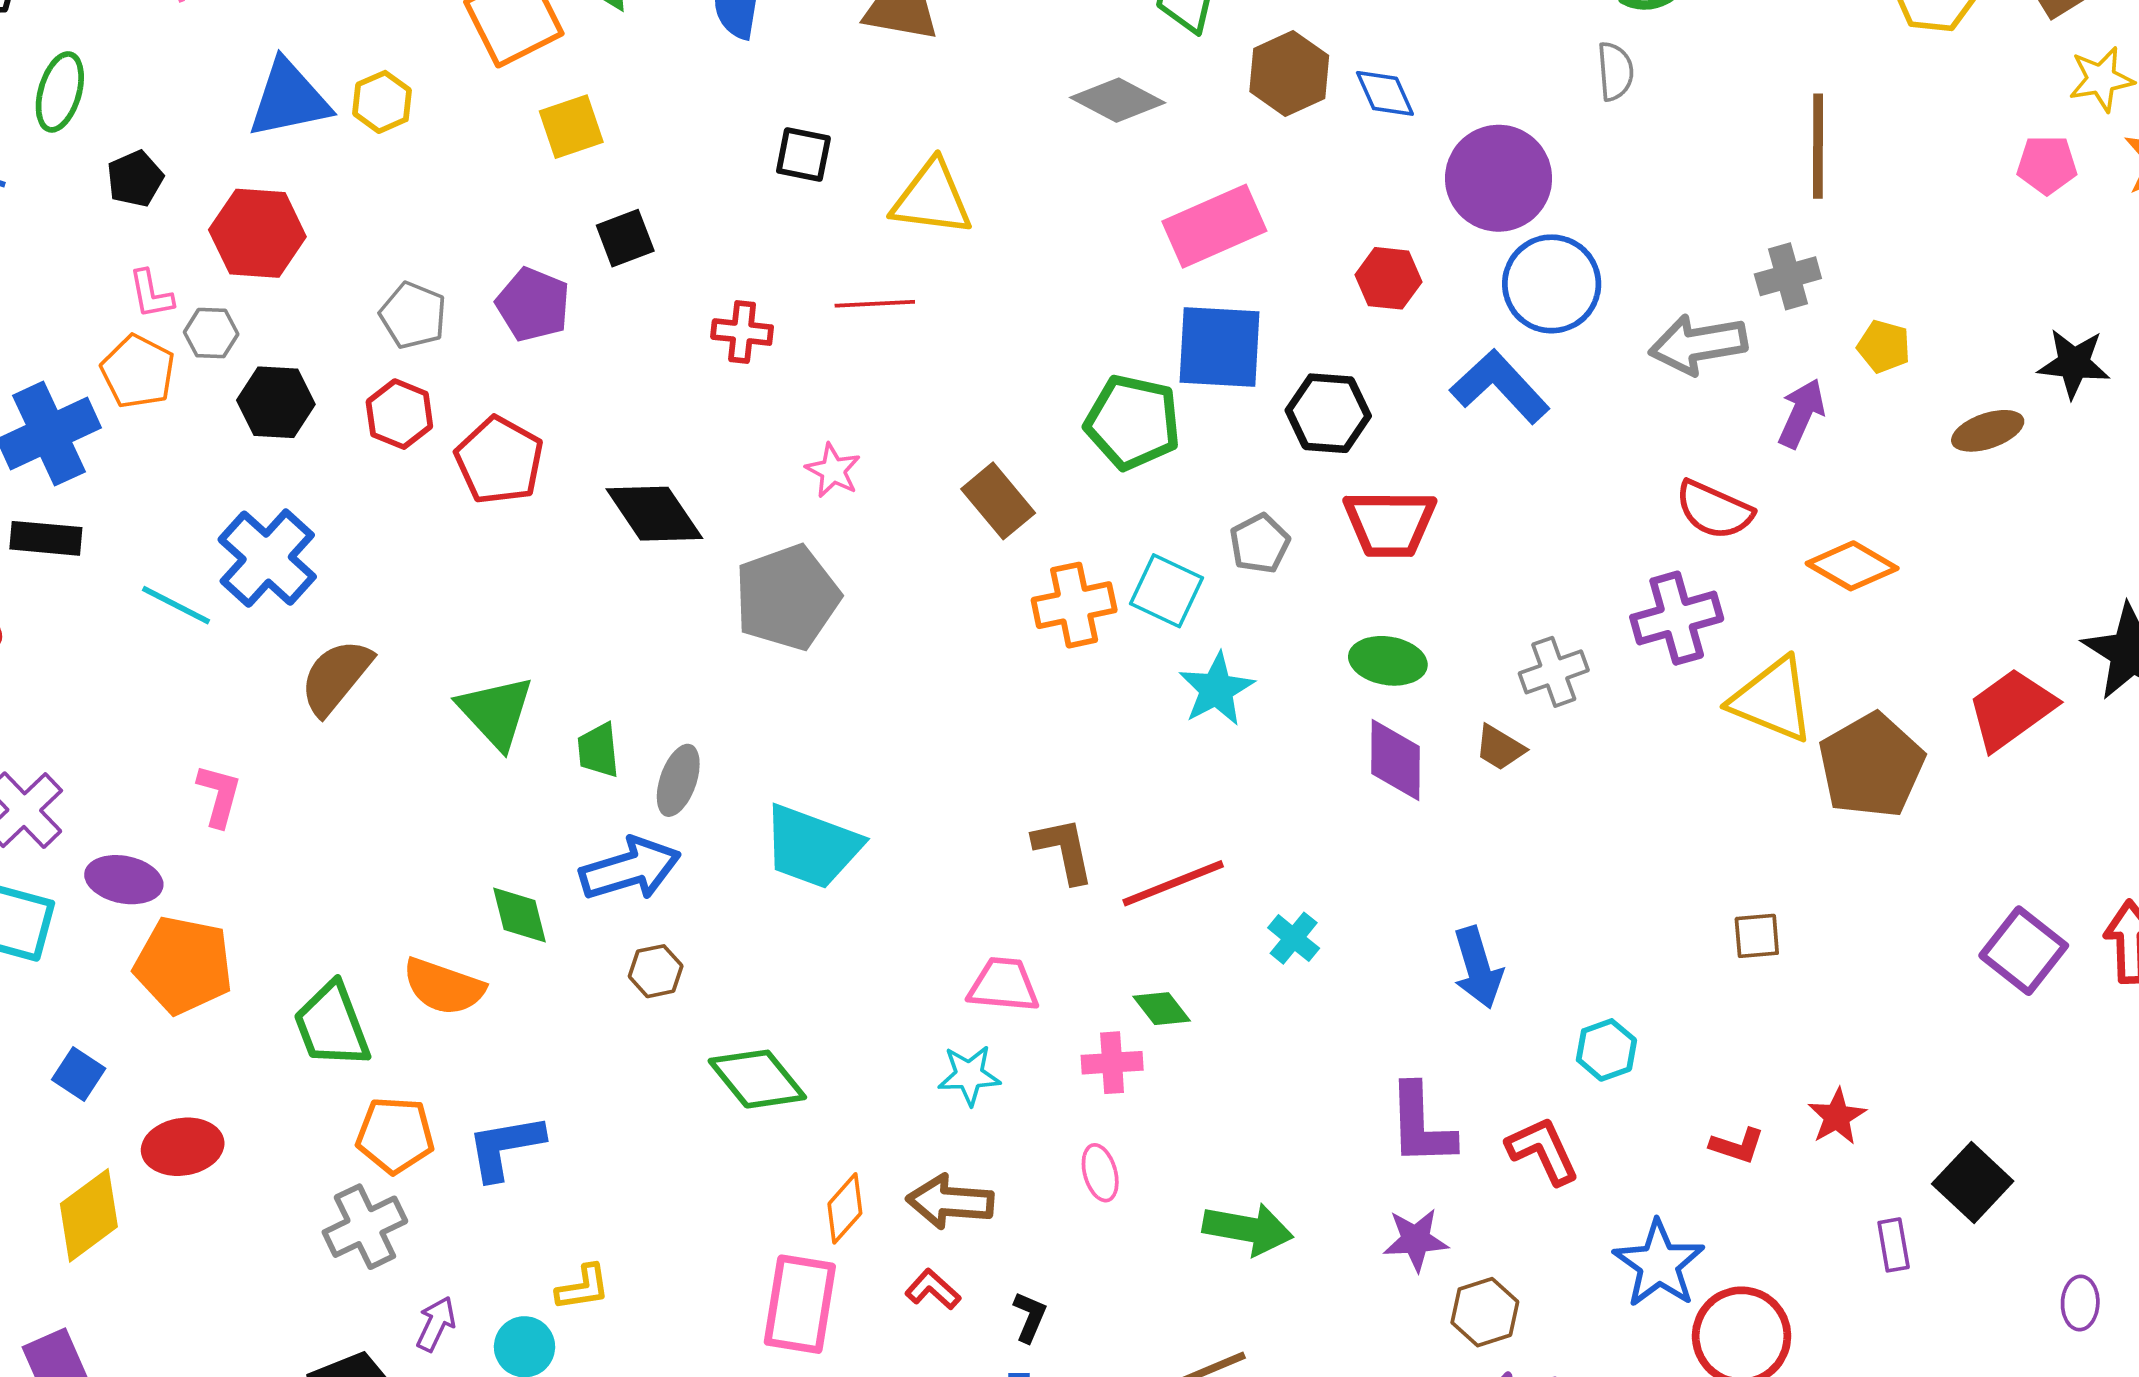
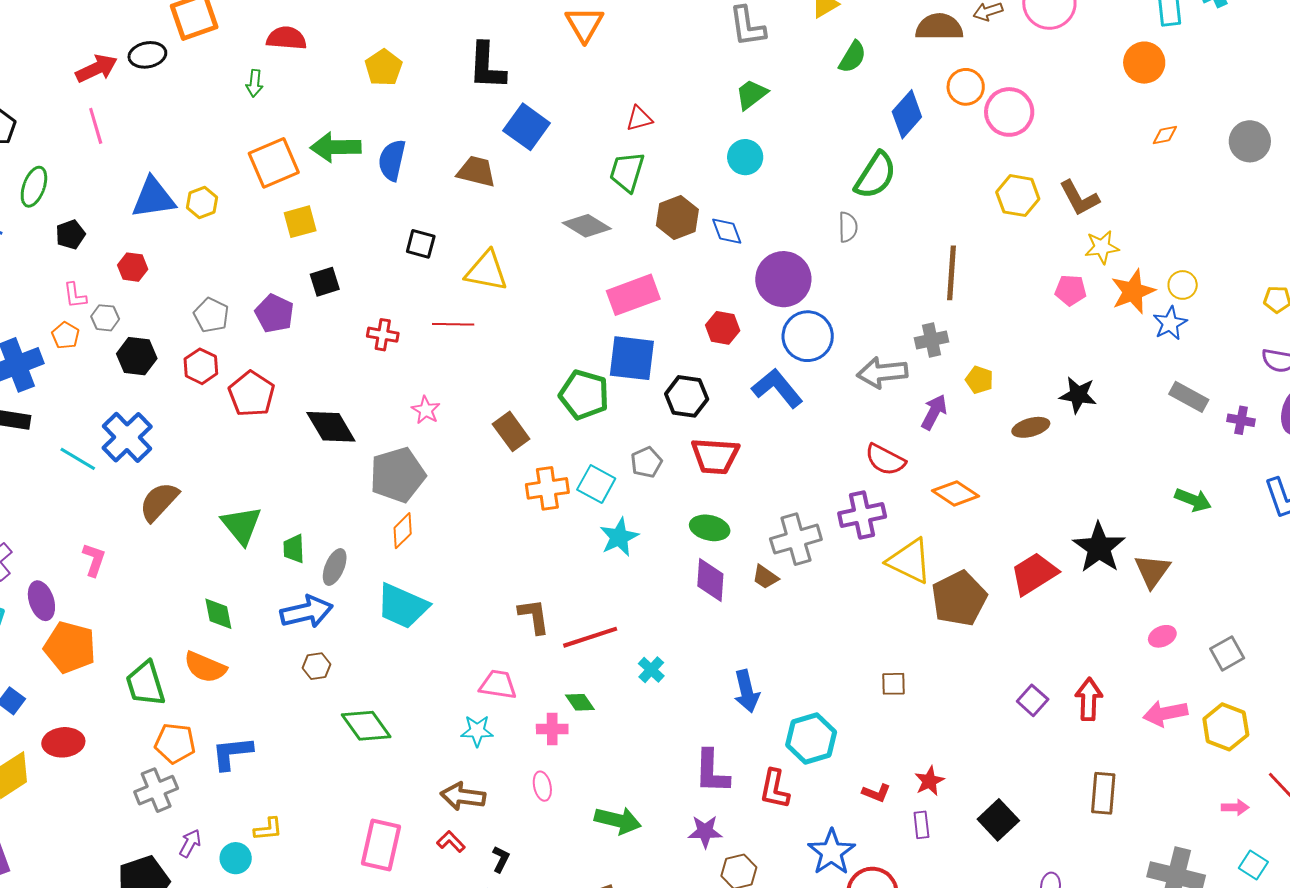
red hexagon: (257, 233) -> (133, 267), size x0.6
orange pentagon: (138, 371) -> (66, 335), size x0.7
gray cross: (1554, 672) -> (796, 539), size x1.4
purple ellipse: (124, 880) -> (41, 601), turned 57
green diamond: (519, 915) -> (218, 614), moved
purple square: (2024, 951) -> (1033, 700), size x0.7
cyan hexagon: (1606, 1050) -> (811, 739), size x1.6
red L-shape: (1543, 1151) -> (775, 789), turned -147
orange diamond: (845, 1208) -> (403, 531), moved
purple rectangle: (1894, 1245) -> (921, 825), moved

